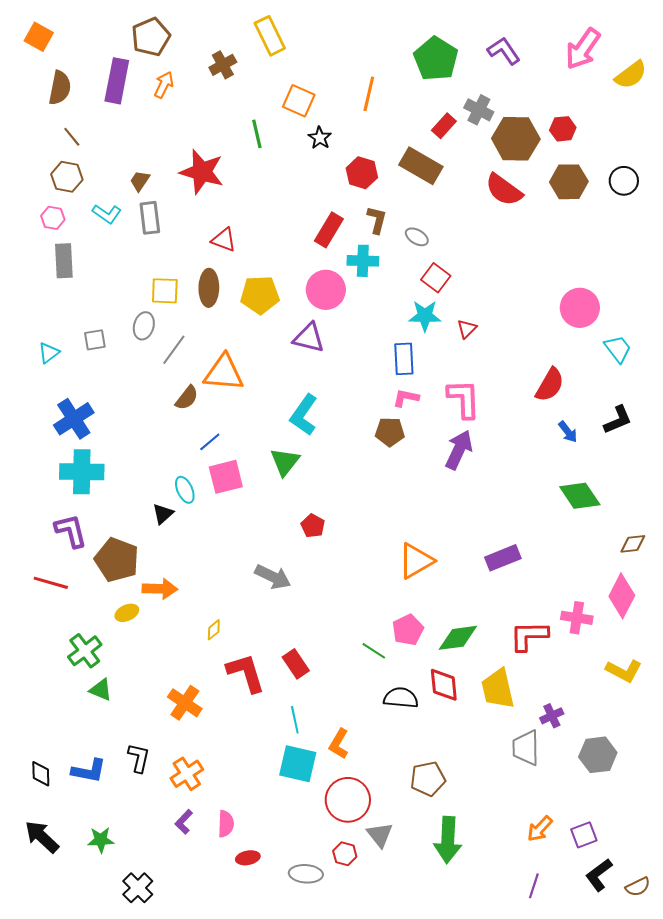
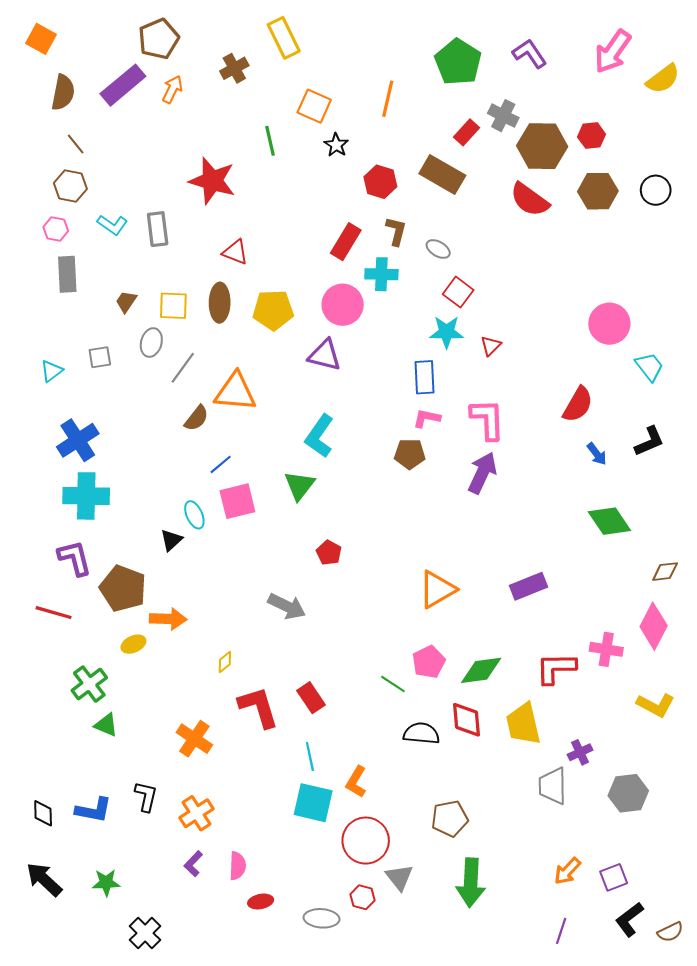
purple rectangle: (117, 81) -> (123, 85), turned 39
brown trapezoid: (140, 181) -> (126, 302), moved

